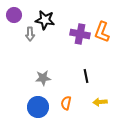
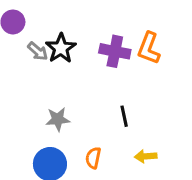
black star: (45, 20) -> (61, 48), moved, turned 30
gray arrow: (30, 34) -> (38, 51), turned -48

